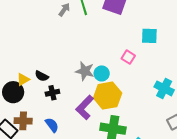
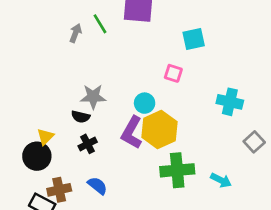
gray star: (85, 71) -> (93, 97), moved
black semicircle: (42, 76) -> (81, 117), moved
purple L-shape: (85, 107) -> (132, 133), moved

